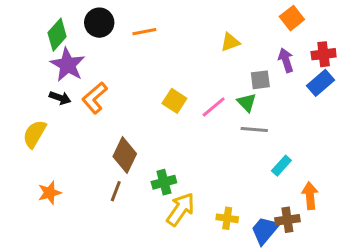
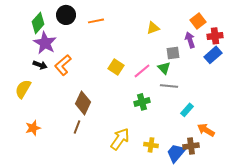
orange square: (292, 18) -> (198, 21), moved
green cross: (164, 182) -> (142, 102), moved
orange arrow: (310, 196) -> (206, 130), turned -54

